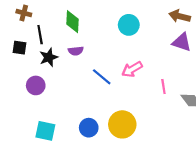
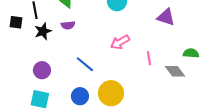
blue line: (102, 77) -> (85, 64), moved
purple circle: (36, 85) -> (42, 70), moved

